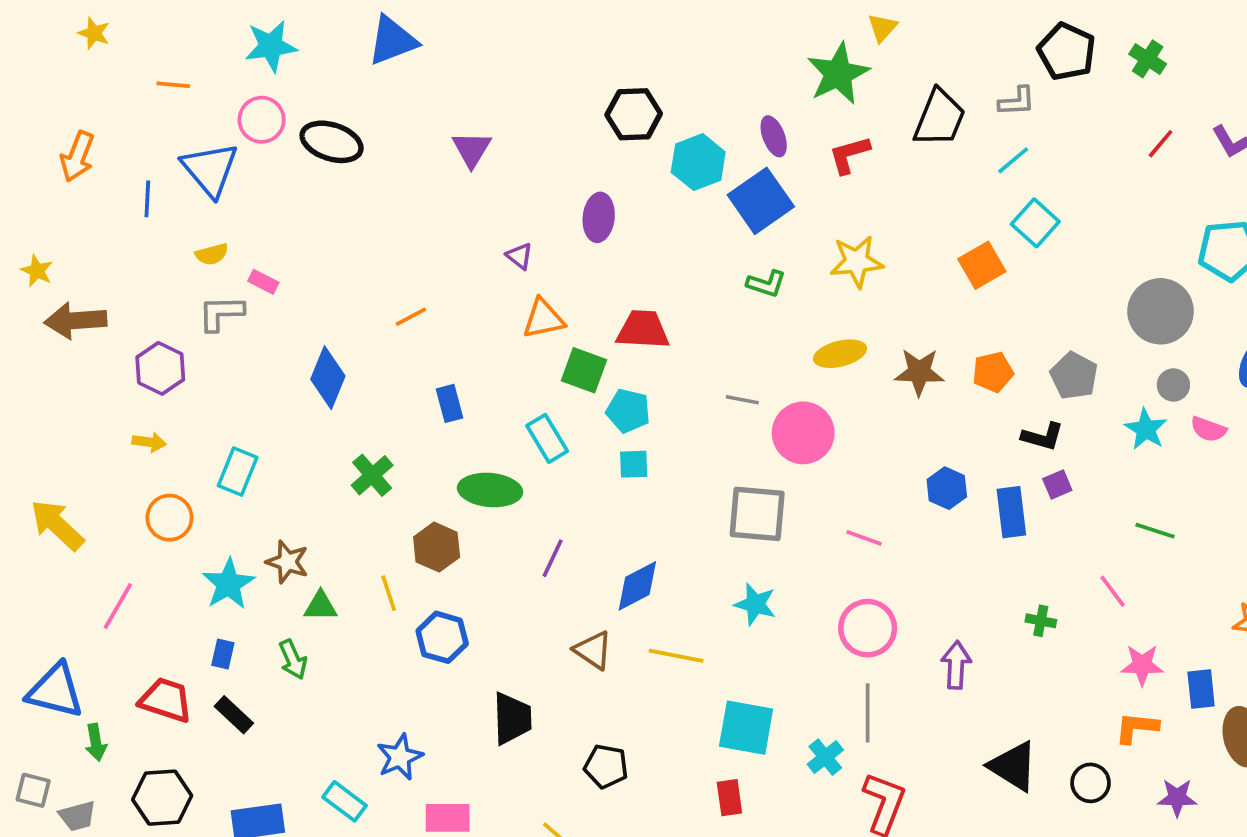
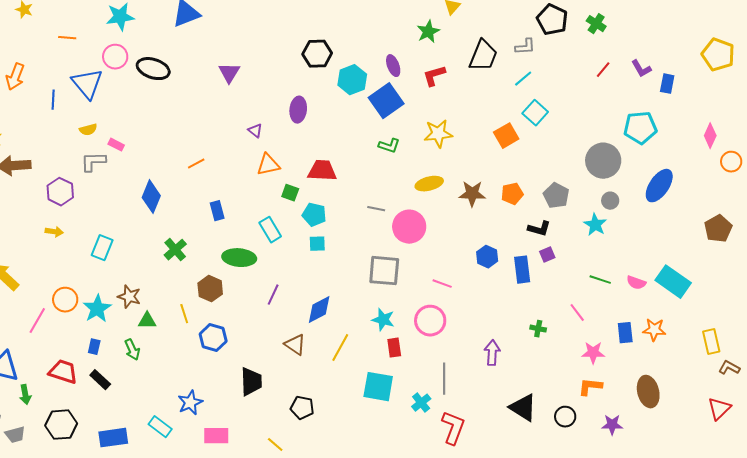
green star: (838, 74) -> (428, 32), size x0.7
green square: (584, 370) -> (290, 193), size x0.7
pink semicircle: (1208, 429) -> (636, 283), moved
orange circle: (169, 518) -> (65, 300), moved
pink circle: (868, 628) -> (430, 321), moved
yellow line: (676, 656) -> (340, 348), turned -72
blue rectangle: (1201, 689) -> (625, 333), moved
red rectangle: (729, 798) -> (394, 348), moved

